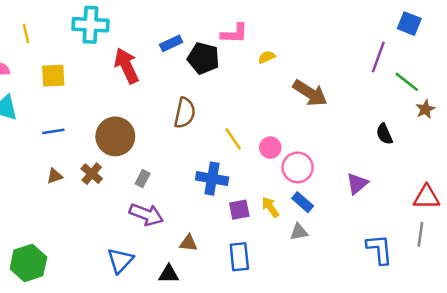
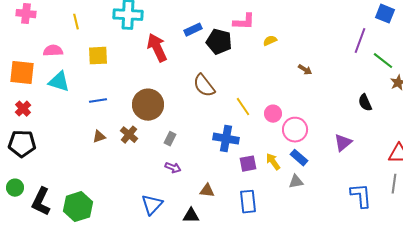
brown arrow: (310, 93) -> (305, 70), size x0.5
brown semicircle: (185, 113) -> (204, 86), turned 130
purple arrow: (146, 215) -> (173, 168), size x0.6

